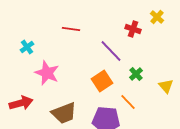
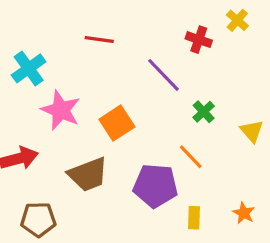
cyan cross: (27, 47) -> (29, 68), size x1.5
orange square: (102, 81) -> (117, 123), moved

